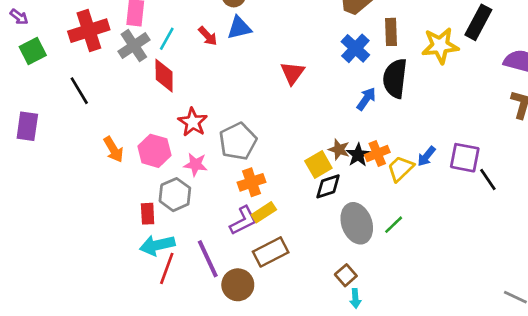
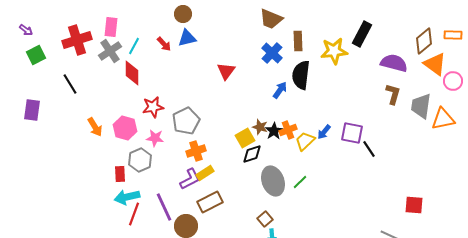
red star: (193, 122) -> (153, 107), turned 30

